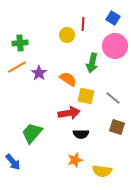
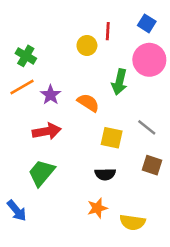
green cross: (20, 43) -> (26, 56), turned 35
yellow square: (86, 96) -> (112, 138), moved
red arrow: (69, 113) -> (47, 131), moved

